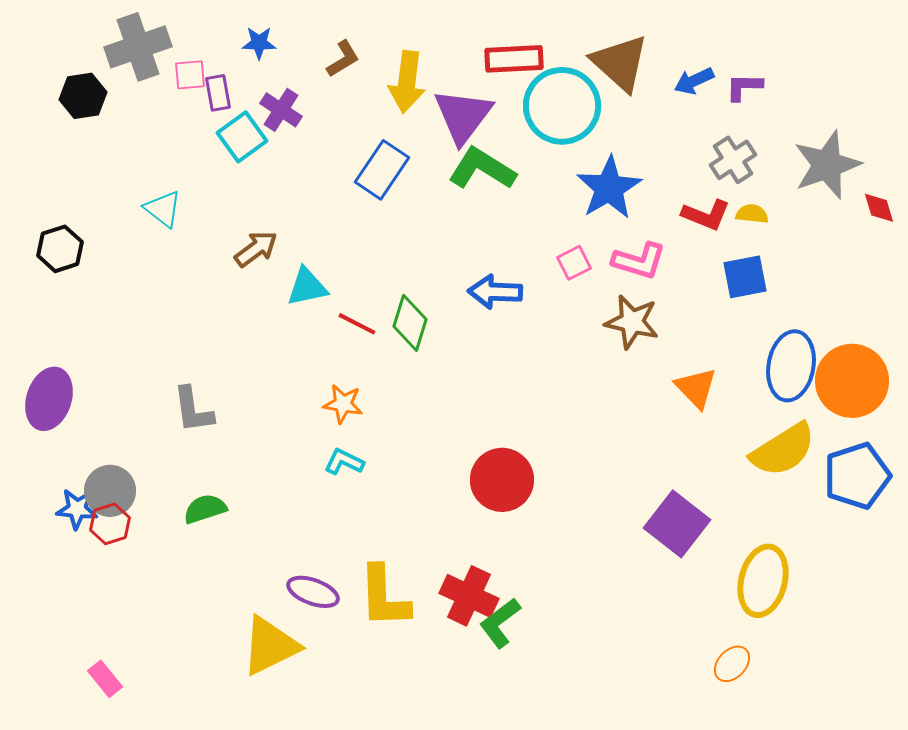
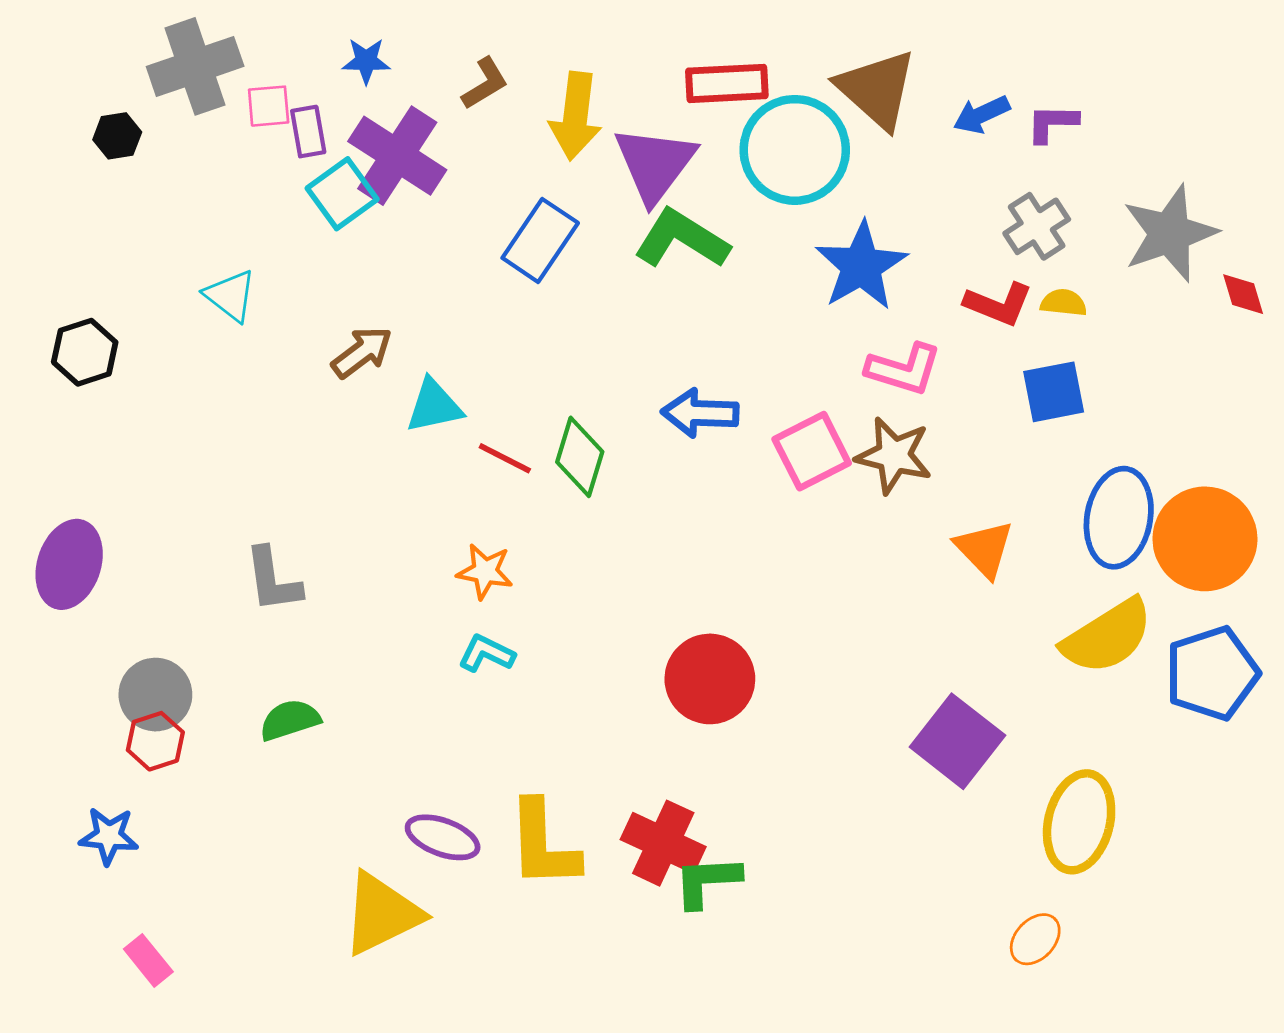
black hexagon: (83, 96) -> (117, 136), size x0.7
purple cross: (281, 110) -> (397, 156), size x1.6
pink square: (574, 263) -> (812, 451), moved, size x1.6
blue star: (77, 509) -> (109, 836), moved
green L-shape: (500, 623) -> (707, 881), turned 34

